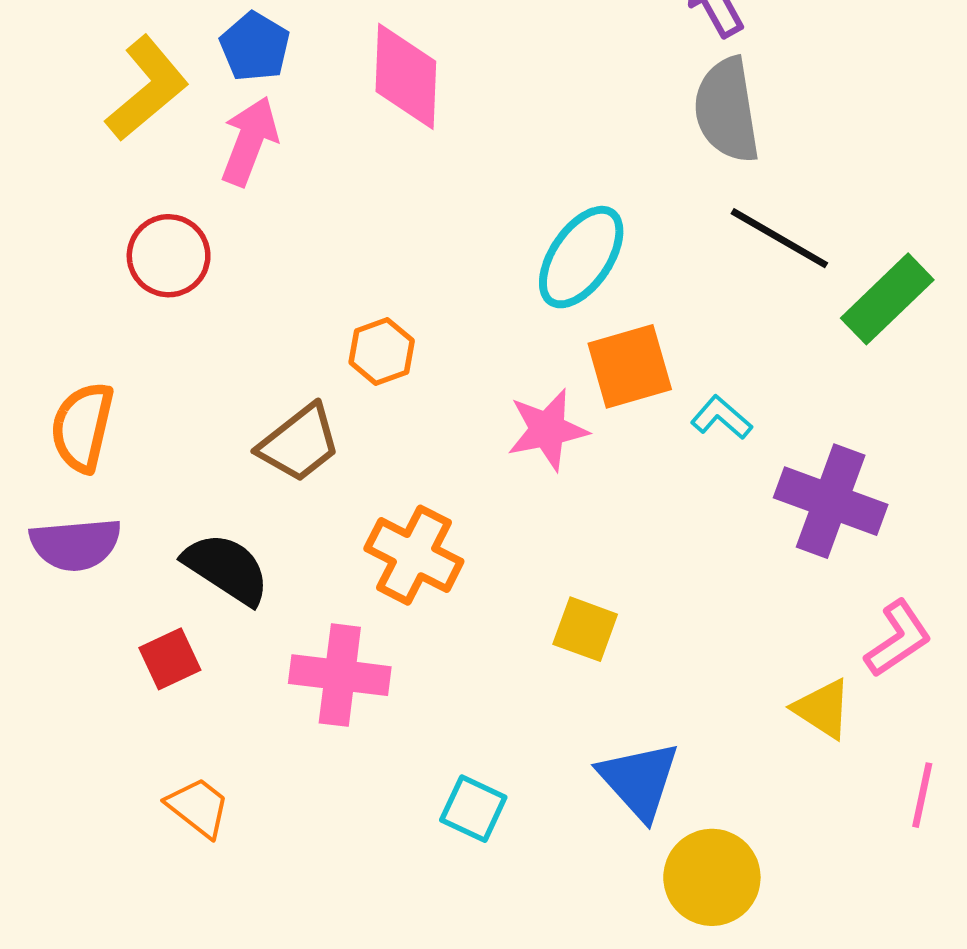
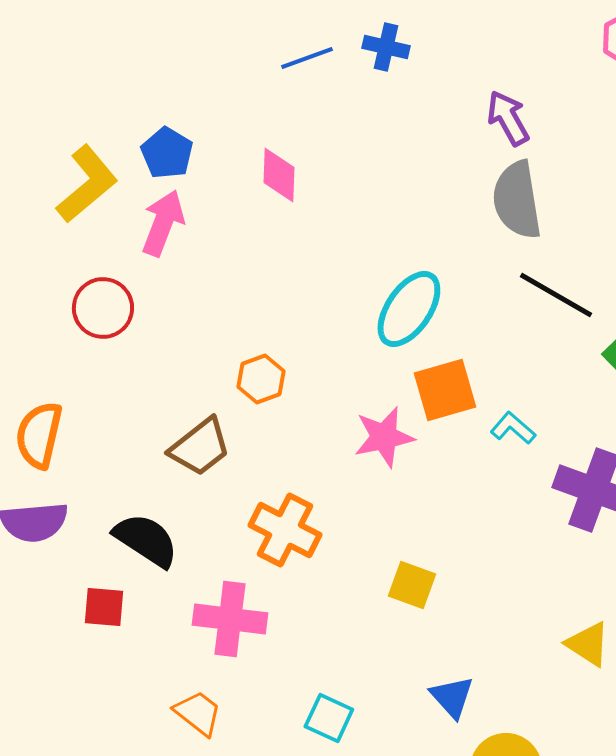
pink diamond: (406, 76) -> (279, 175), size x0.7
red square: (170, 659) -> (104, 607), turned 30
blue triangle: (639, 780) -> (452, 697), size x0.7
orange trapezoid: (198, 807) -> (198, 713), moved

